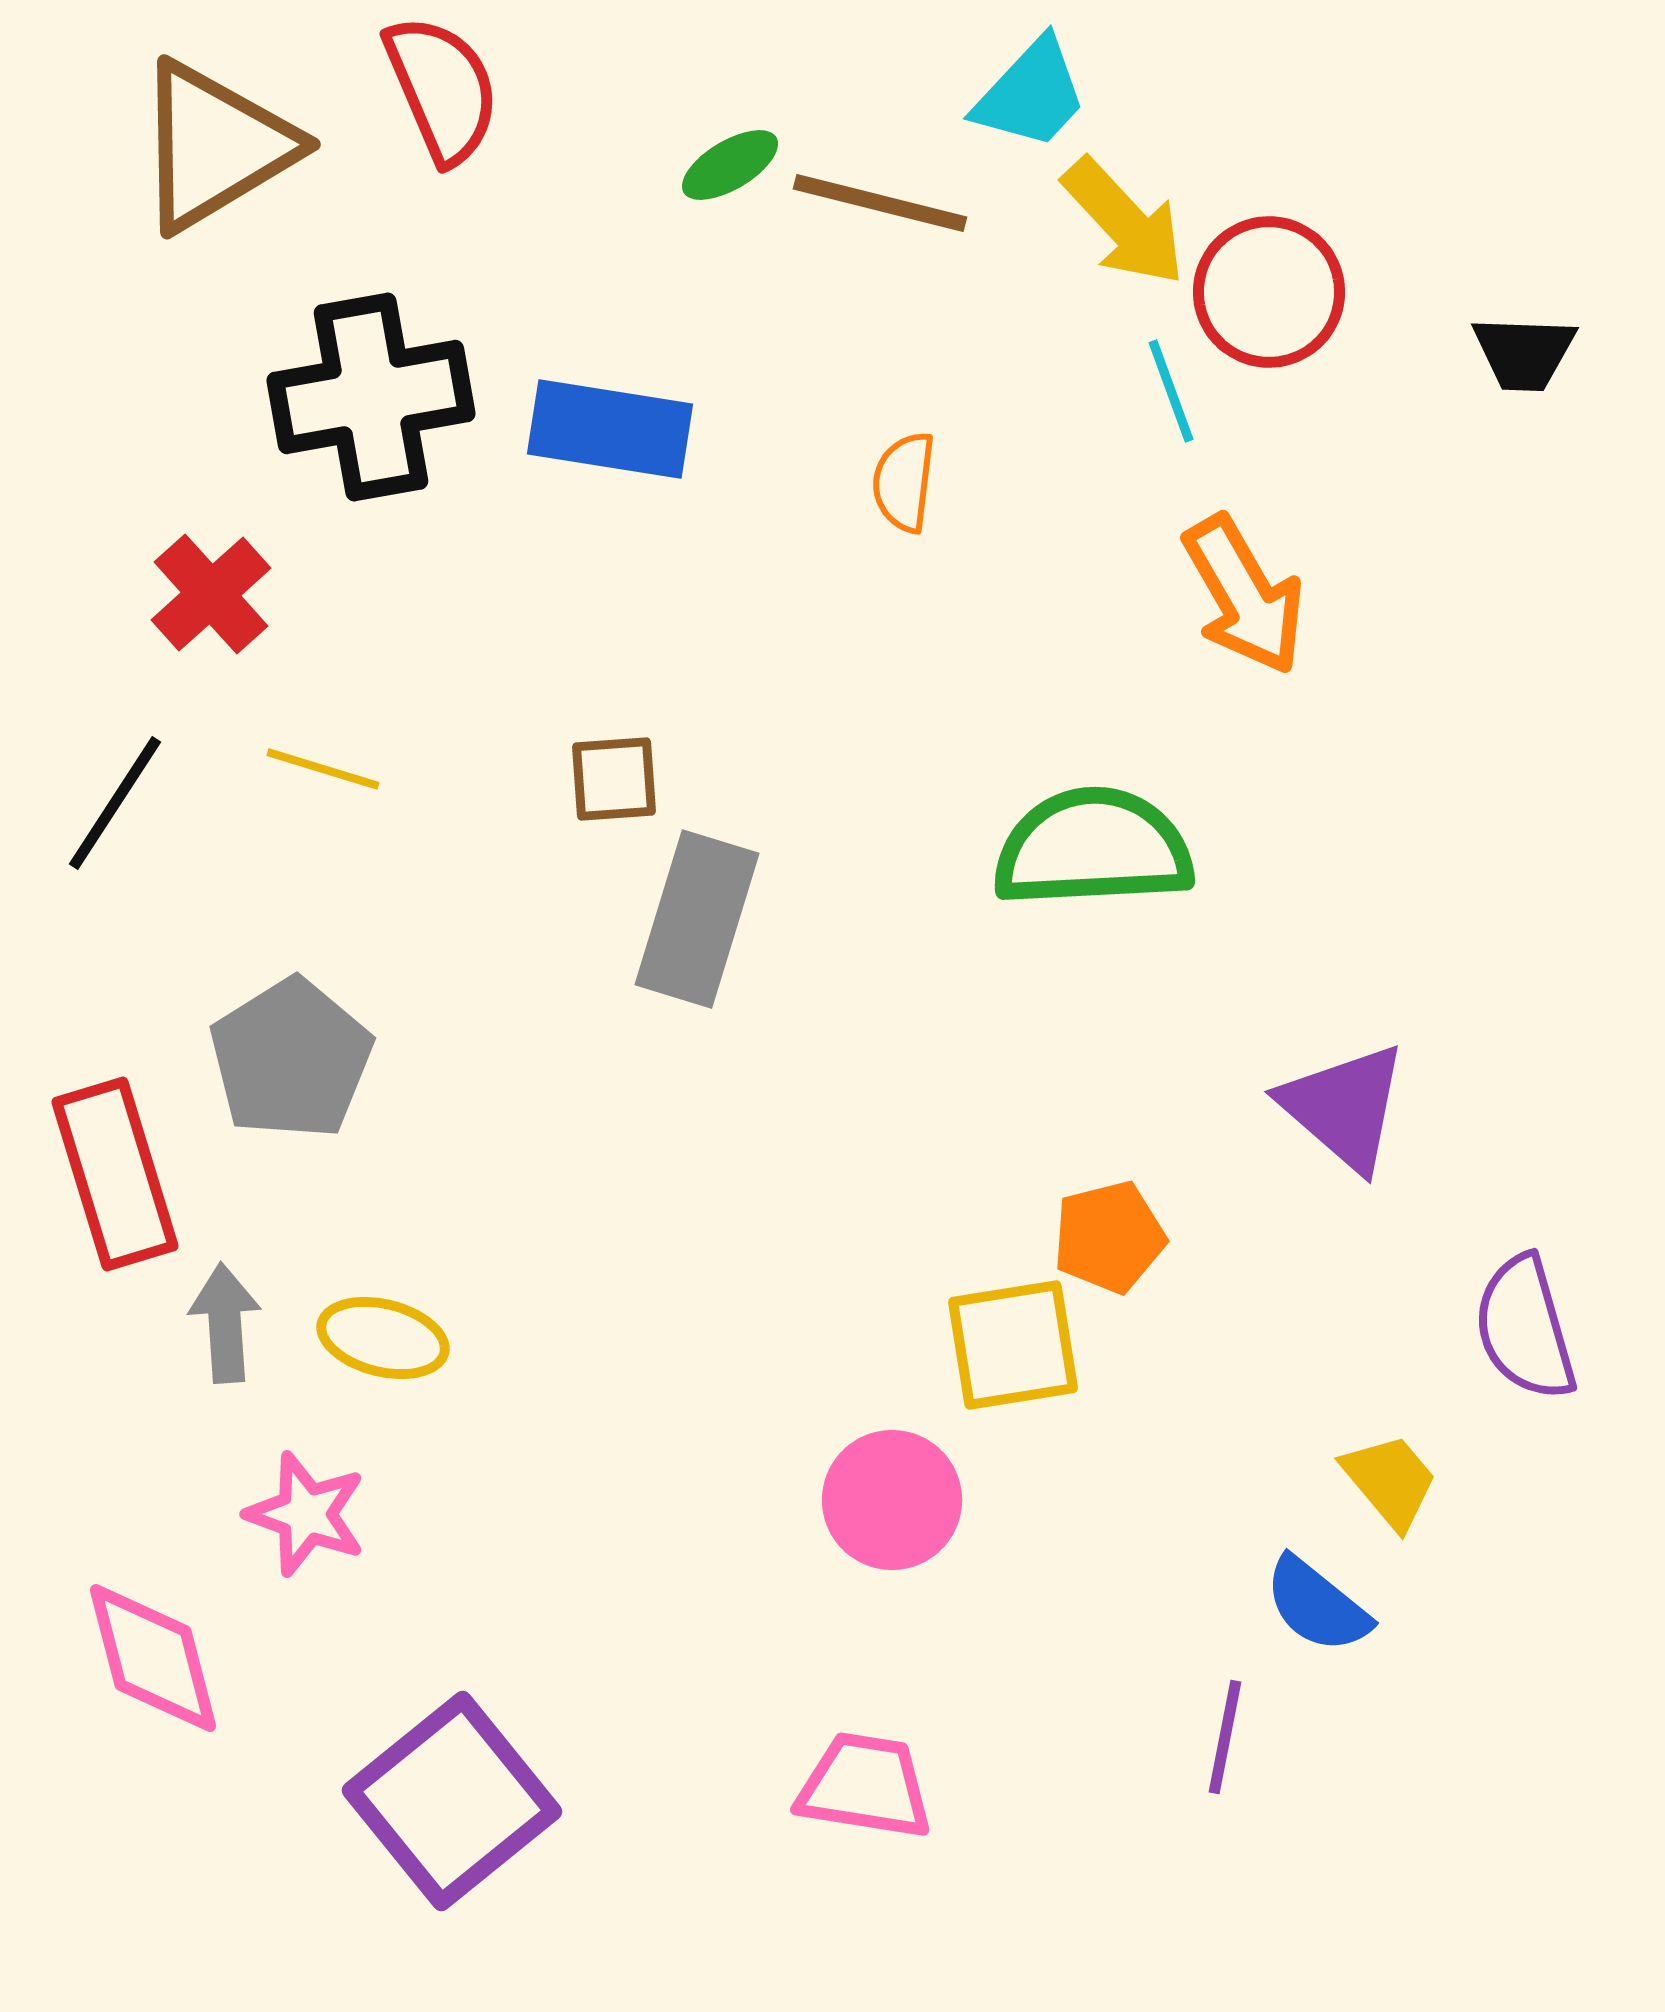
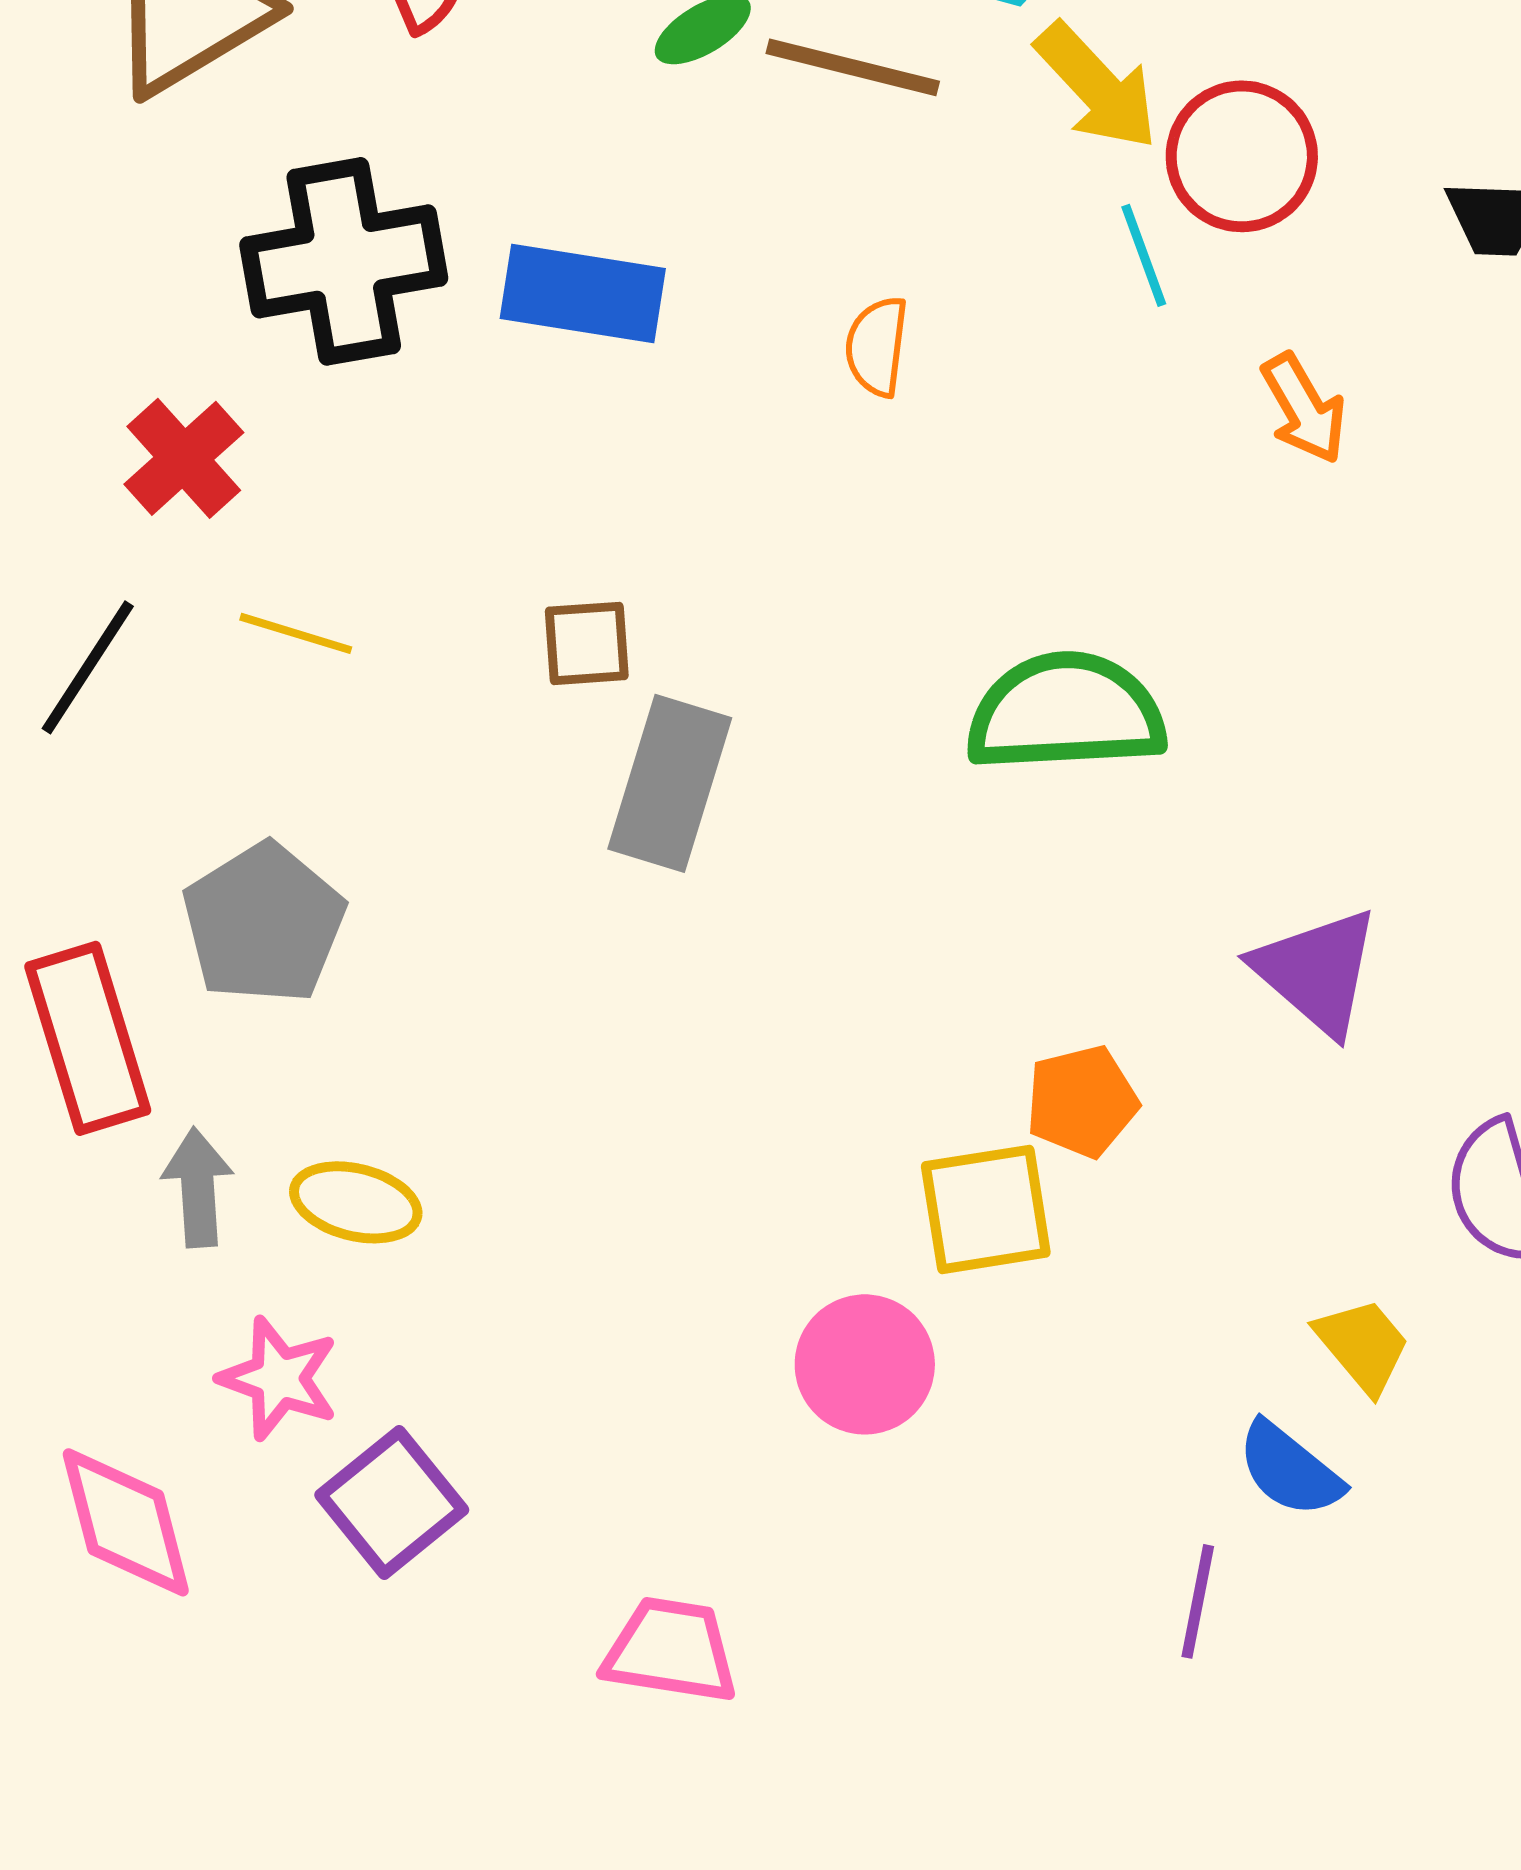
orange arrow: (1244, 595) -> (1304, 408), moved, size x0.7
pink trapezoid: (865, 1786) -> (671, 1650), moved
purple square: (452, 1801) -> (392, 1502), moved, size x0.7

